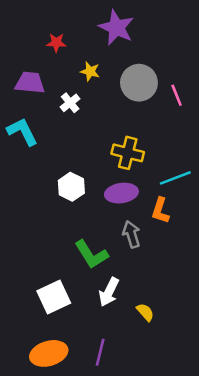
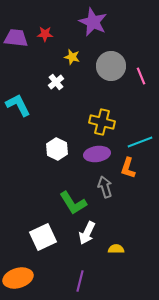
purple trapezoid: (30, 83) -> (16, 38), moved
yellow semicircle: (145, 312) -> (116, 249), turned -49
orange ellipse: (49, 353) -> (18, 278), moved

